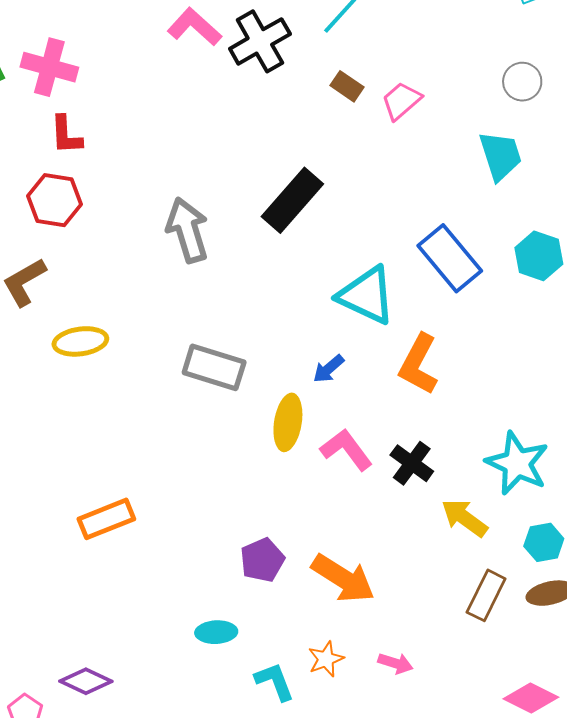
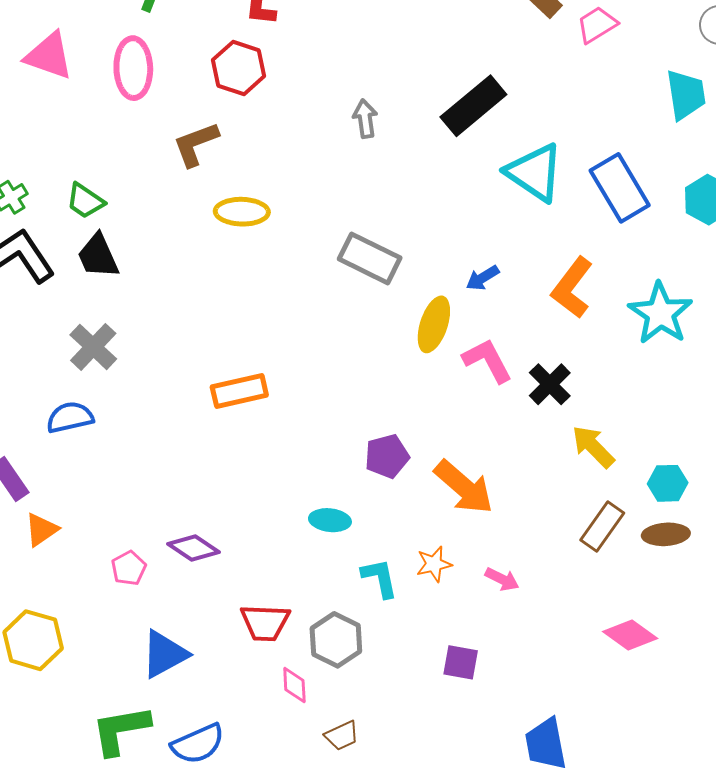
gray arrow: (187, 230) -> (365, 119), size x0.6
cyan triangle: (367, 295) -> (535, 173), moved
cyan star: (517, 463) -> (660, 313), moved

